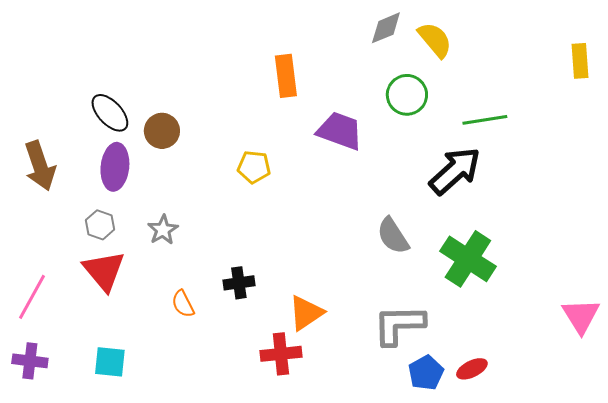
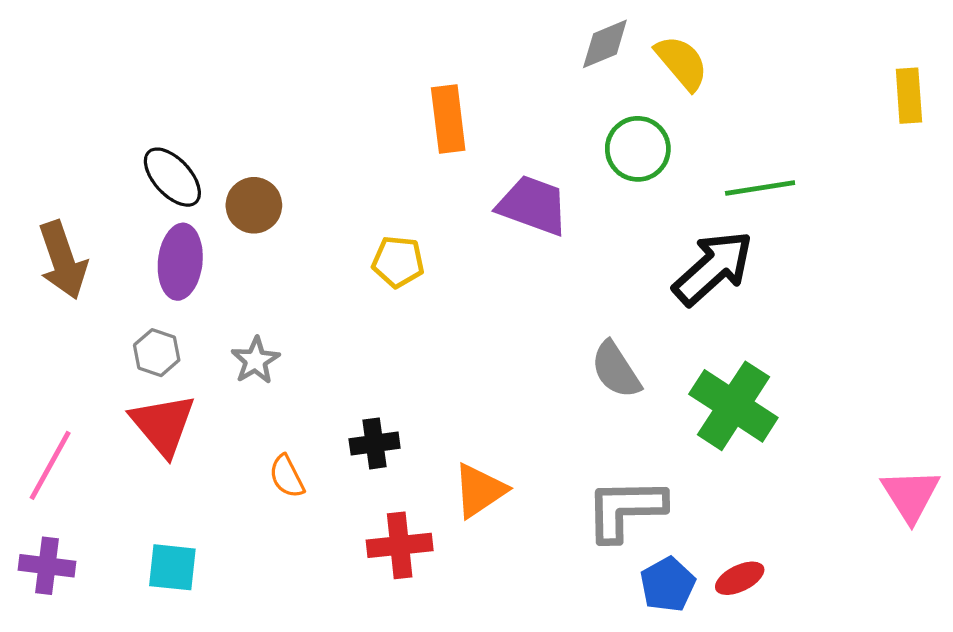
red cross: (281, 354) -> (400, 545), moved

